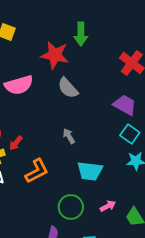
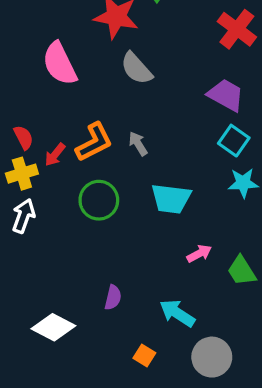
pink semicircle: (19, 85) -> (60, 64), turned 80
orange L-shape: (37, 171) -> (94, 142), moved
green circle: (71, 207) -> (99, 200), moved

